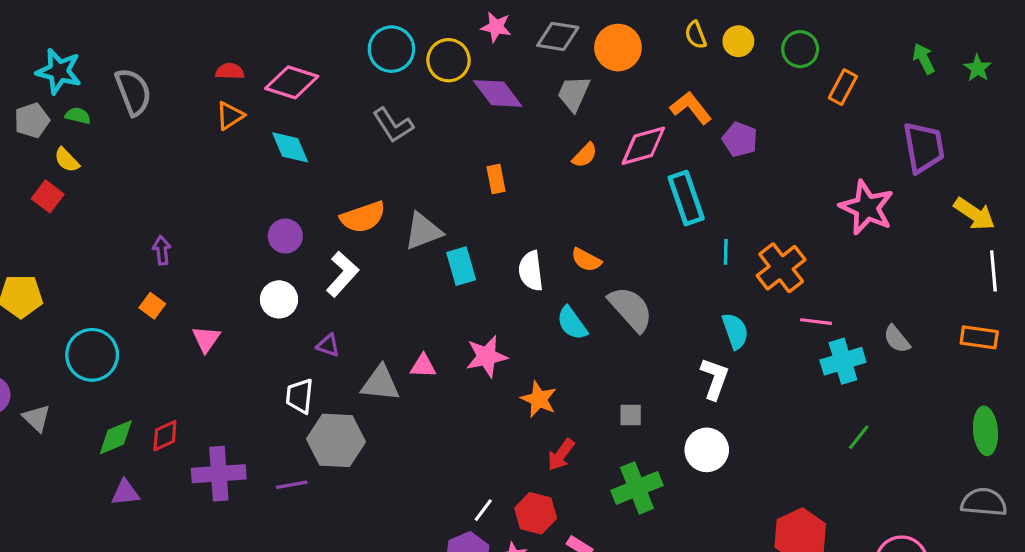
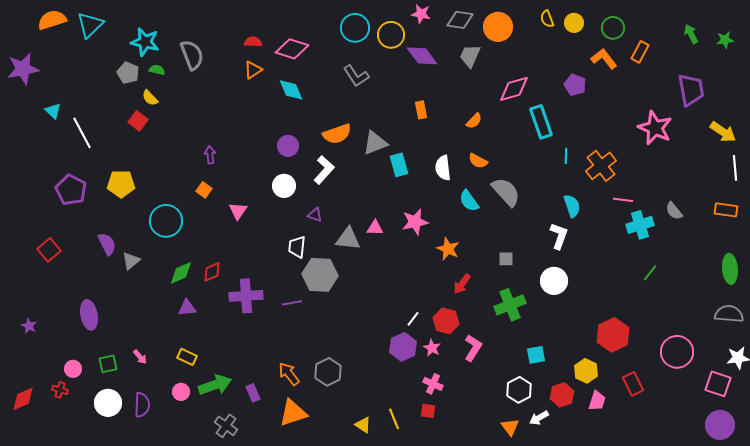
green star: (978, 68) -> (725, 40), turned 30
orange L-shape: (691, 108) -> (604, 59), moved
gray pentagon: (32, 120) -> (128, 73), turned -30
orange semicircle: (585, 155) -> (474, 121), moved
gray triangle: (37, 418) -> (131, 261), turned 36

